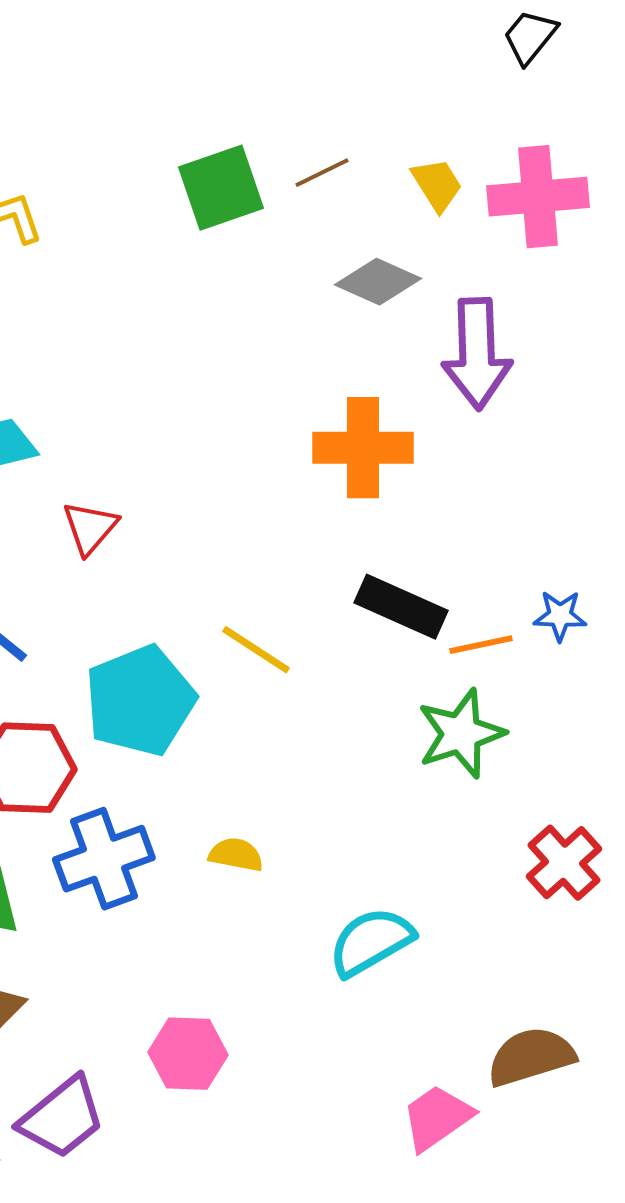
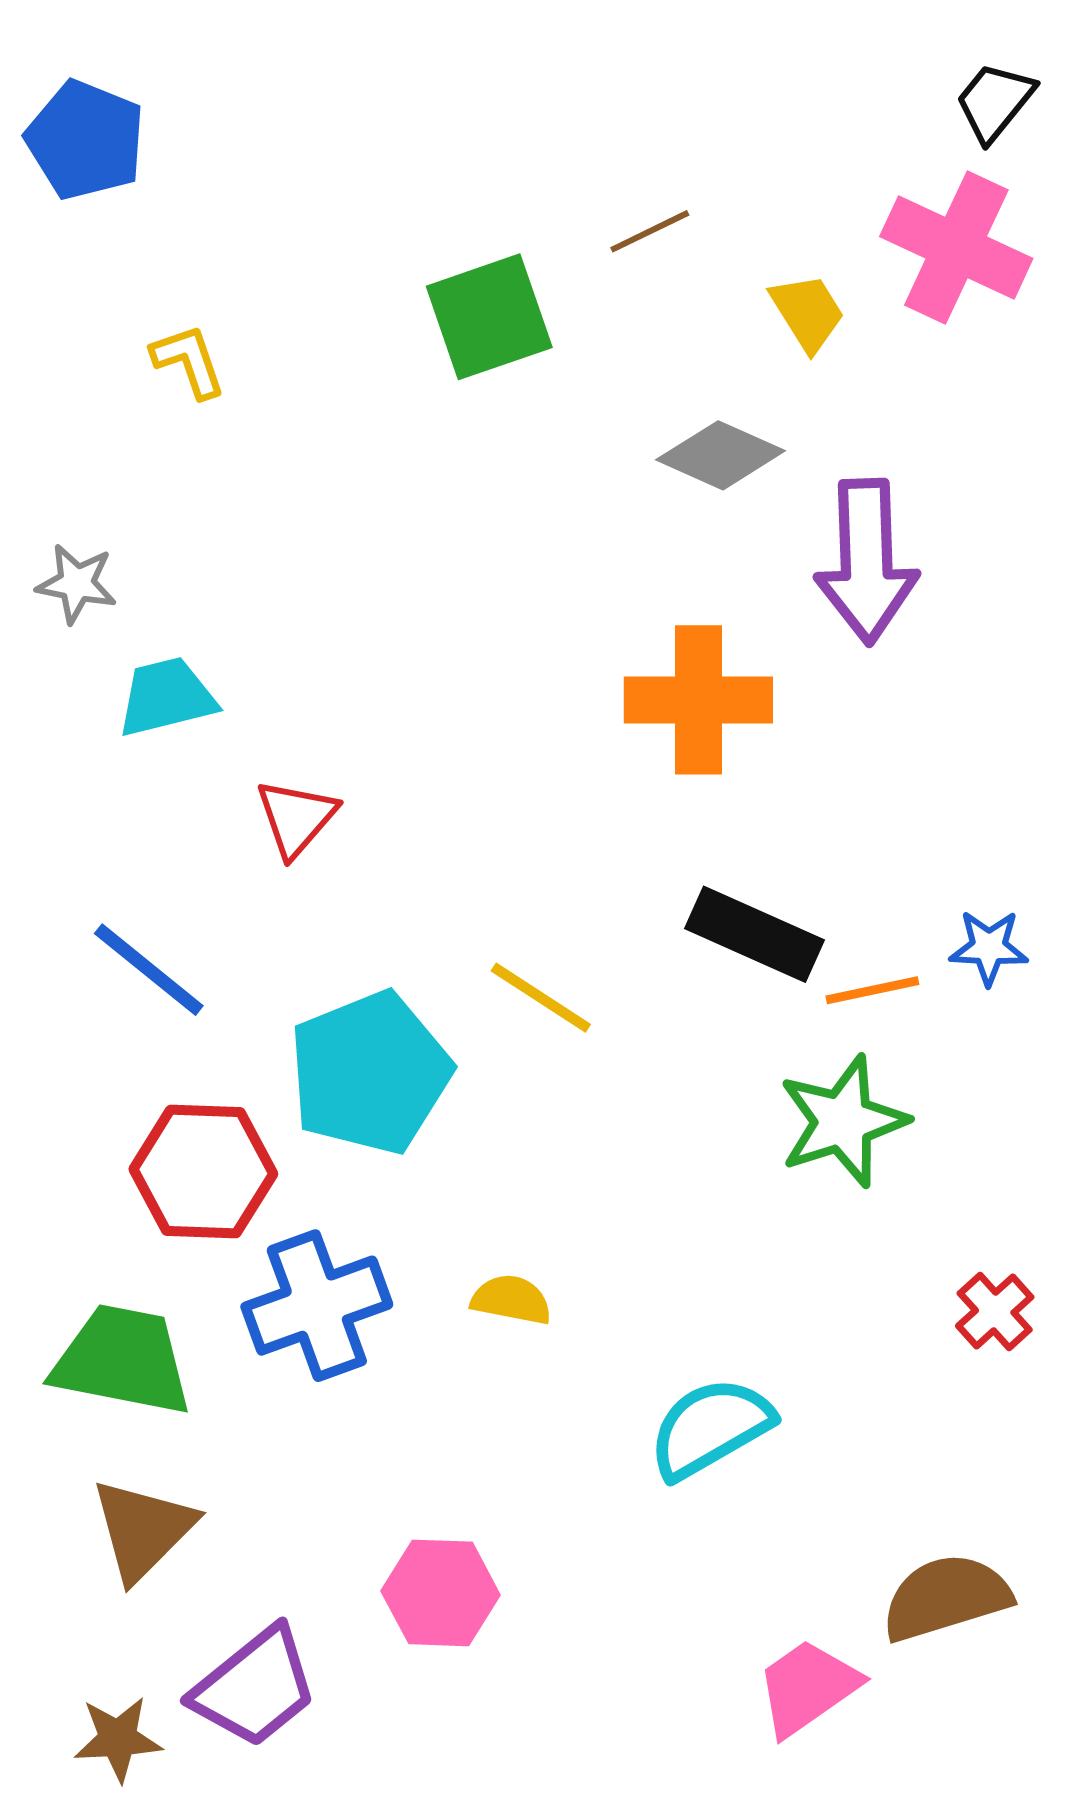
black trapezoid: (530, 37) -> (995, 102), moved
brown line: (322, 173) -> (650, 231), moved
pink cross: (538, 197) -> (956, 248), moved, turned 30
red cross: (564, 863) -> (995, 1312), size x0.7

